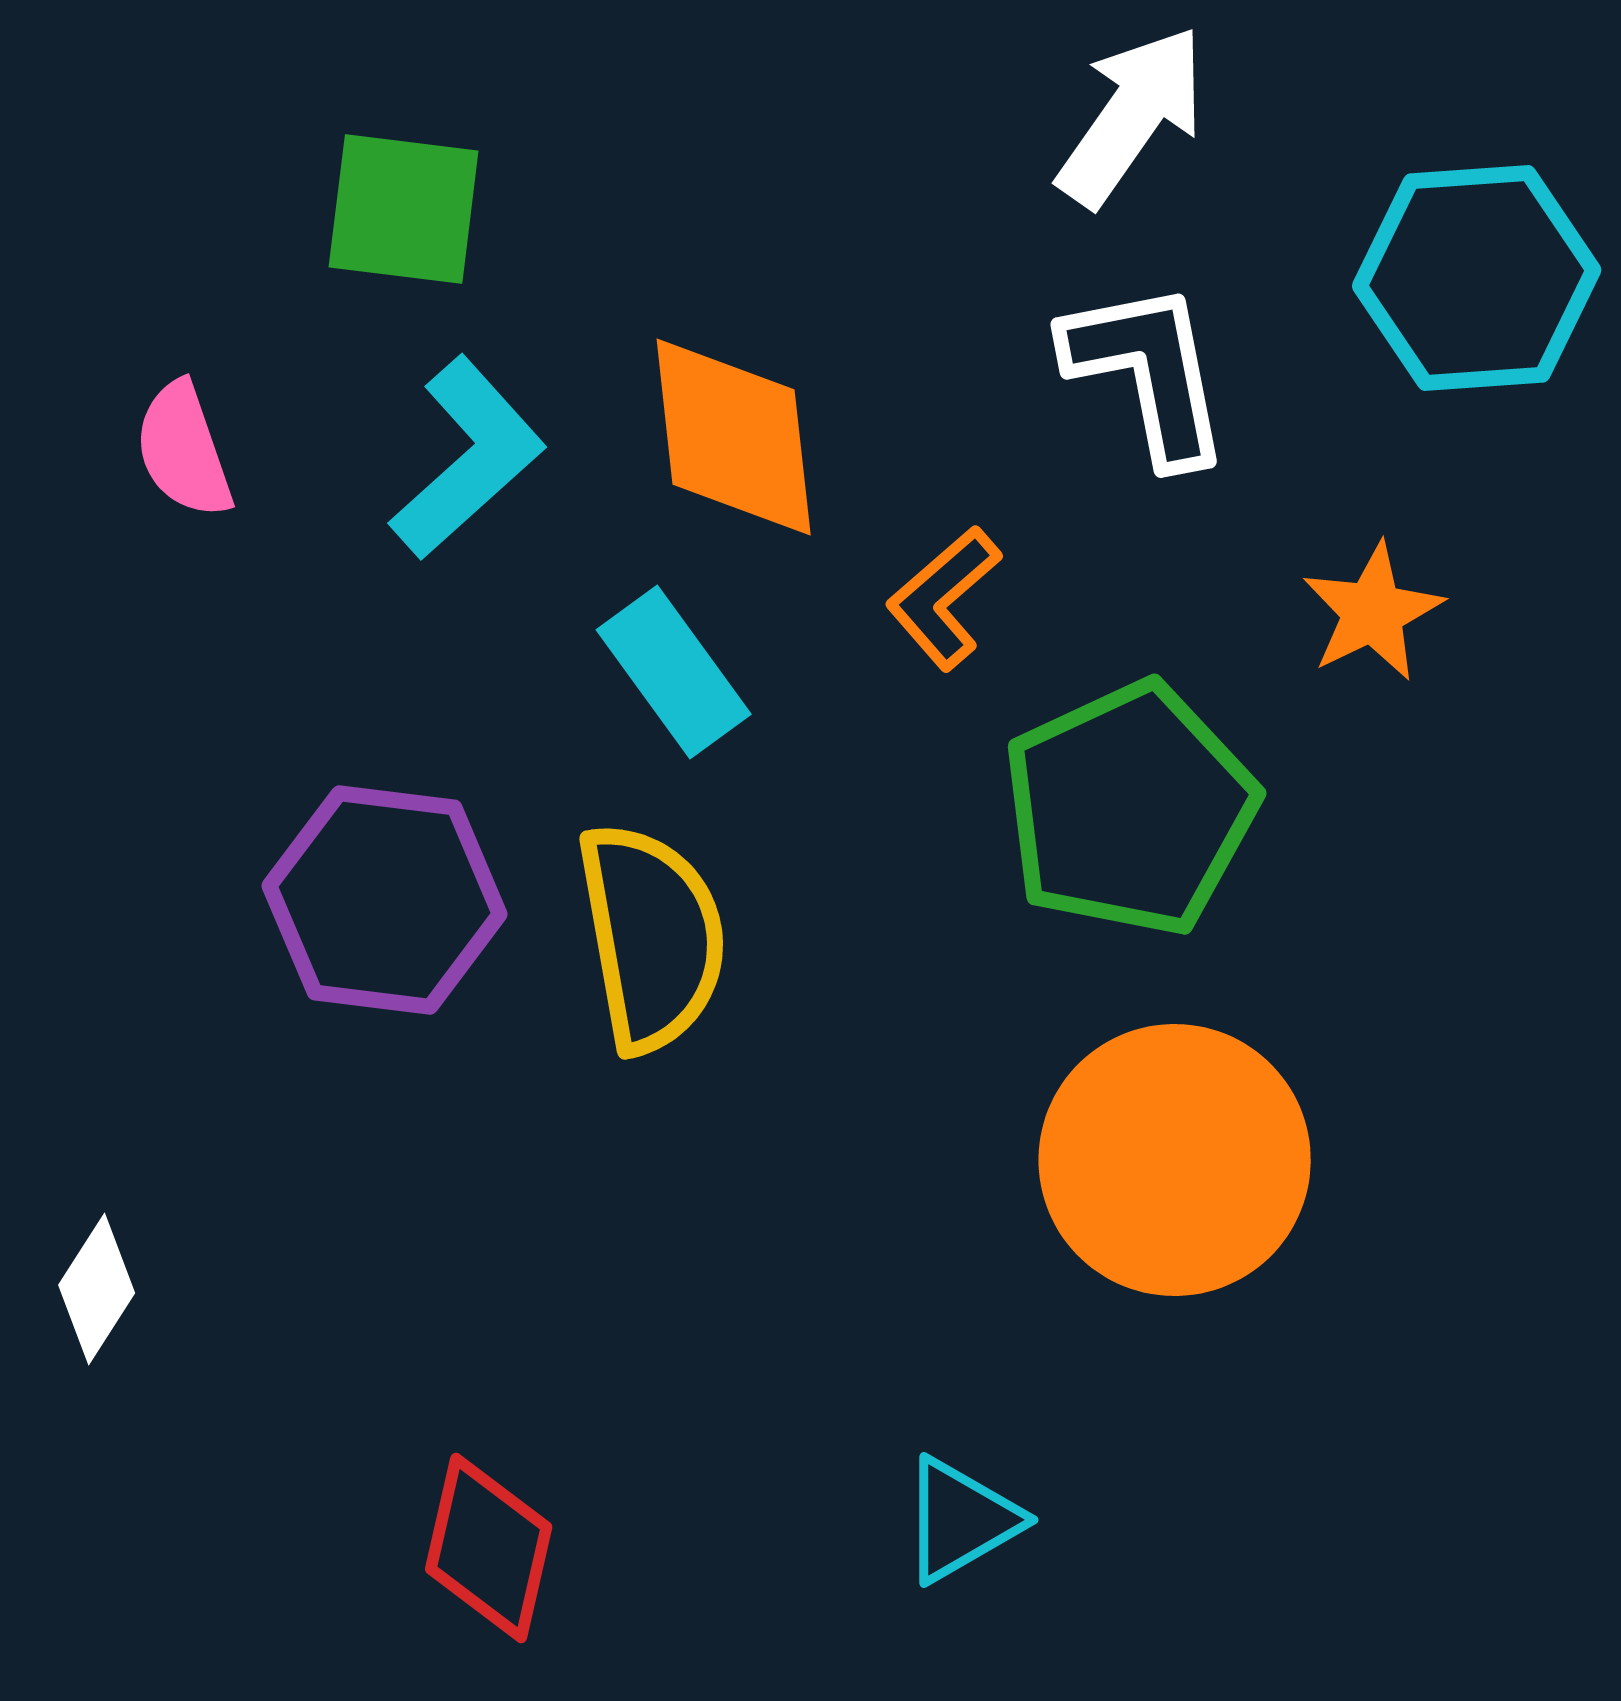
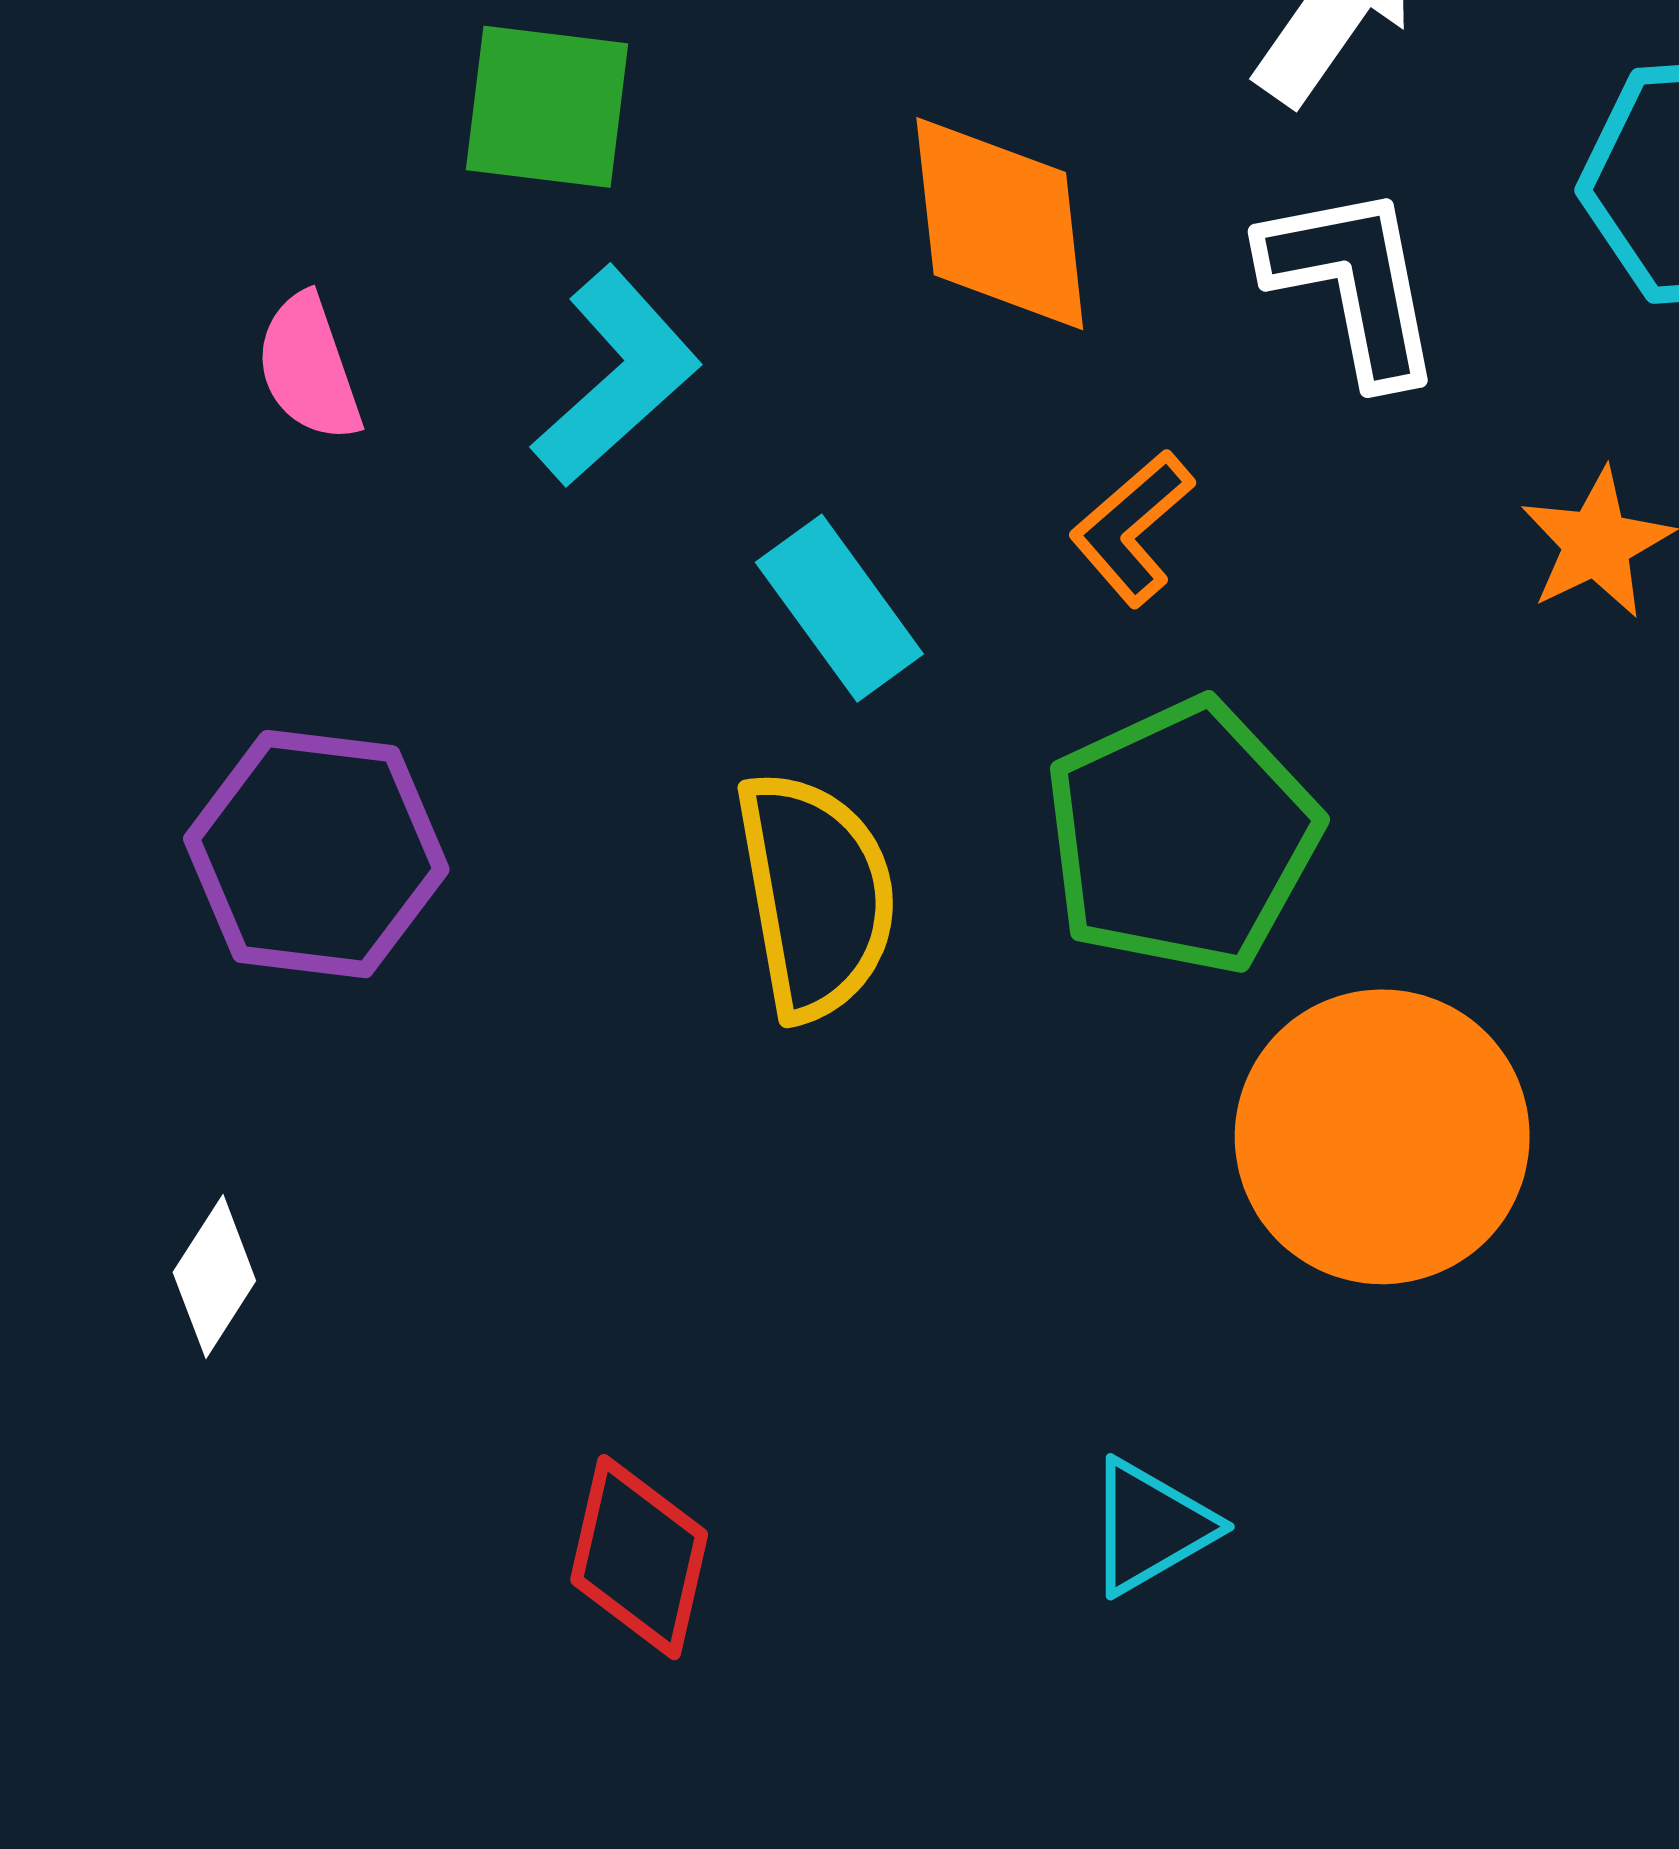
orange diamond: (734, 437) -> (1000, 224), moved
green pentagon: (1130, 809) -> (1182, 837), moved
purple hexagon: (385, 900) -> (316, 854), moved

